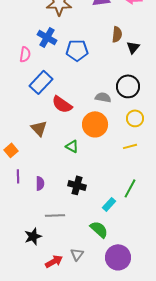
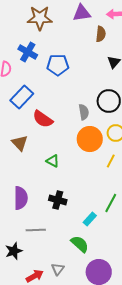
brown semicircle: (117, 34) -> (101, 34), moved
gray semicircle: (103, 97) -> (84, 112), turned 70
orange circle: (95, 124) -> (90, 139), moved
yellow line: (130, 146) -> (111, 161), turned -48
purple semicircle: (40, 183) -> (21, 198), size x1.6

